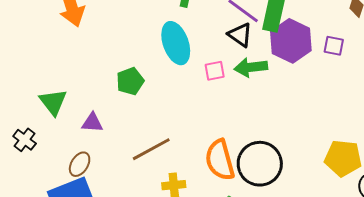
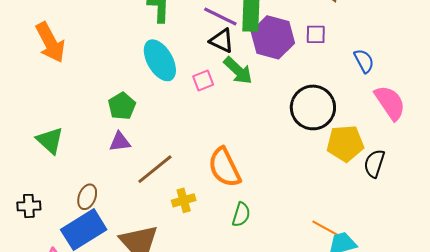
green arrow: (251, 67) -> (238, 71), turned -120
purple triangle: (92, 123) -> (120, 142), moved
black cross: (25, 140) -> (29, 206), moved, turned -30
black circle: (260, 164) -> (313, 107), moved

